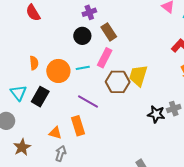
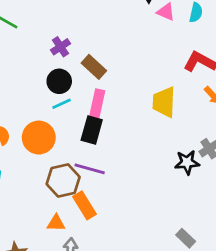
cyan line: (83, 68) -> (62, 104), moved
yellow trapezoid: (138, 76) -> (164, 102), moved
brown hexagon: (118, 82) -> (63, 180), moved
black rectangle: (40, 97) -> (92, 130), moved

